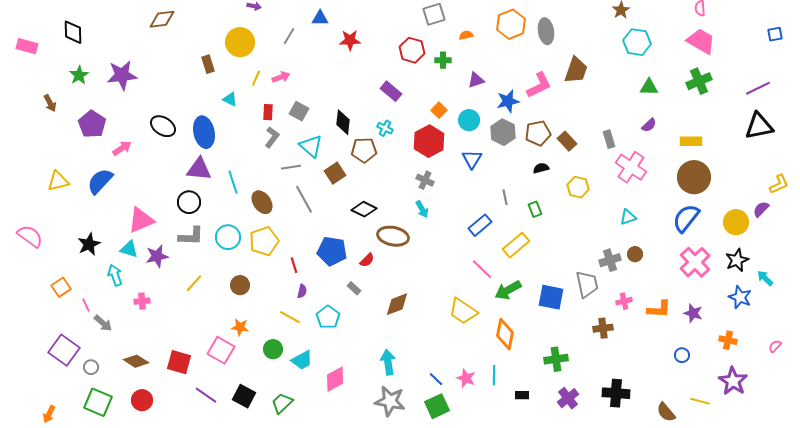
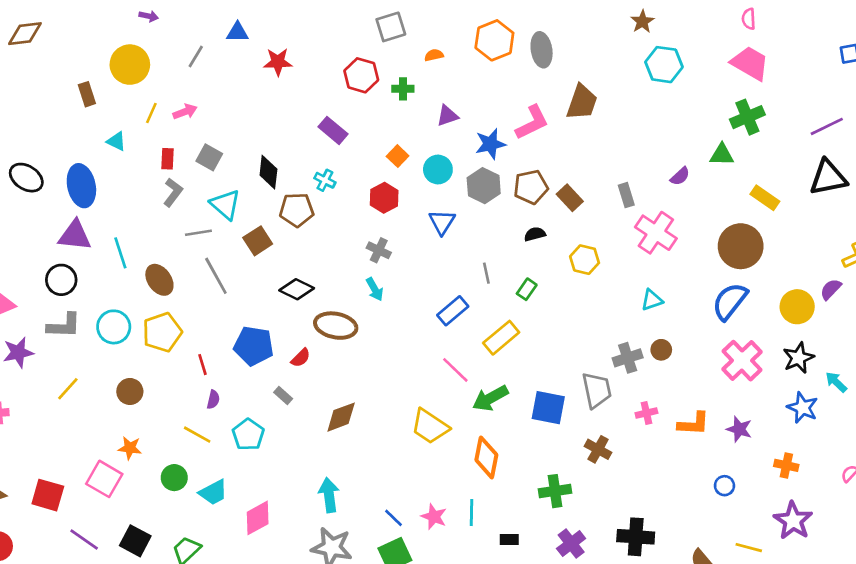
green triangle: (649, 87) -> (722, 155), moved
red hexagon: (429, 141) -> (384, 198), size x0.7
yellow rectangle: (691, 141) -> (765, 198), moved, turned 35
green rectangle: (535, 209) -> (527, 289), turned 56
brown cross: (603, 328) -> (598, 449), moved, turned 36

